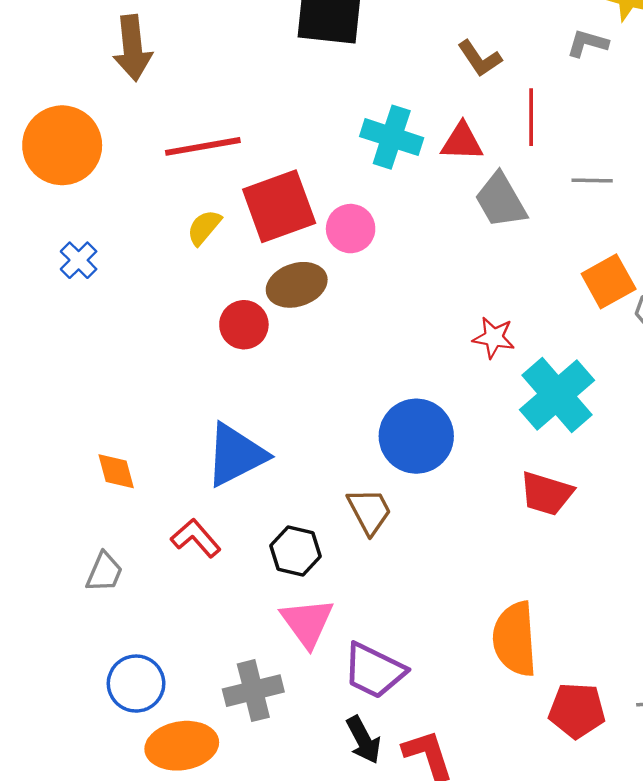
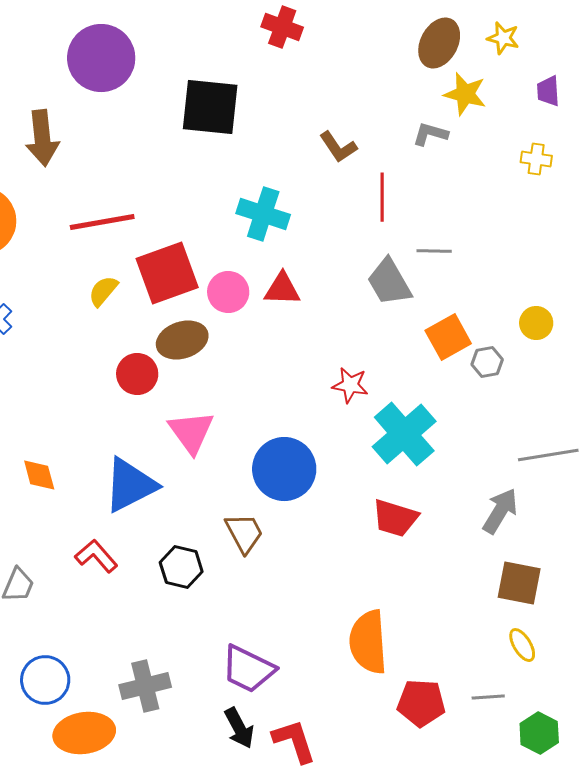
red triangle: (462, 142) -> (282, 289), moved
gray trapezoid: (501, 200) -> (389, 282), moved
orange diamond: (116, 471) -> (39, 475), moved
pink triangle: (307, 623) -> (191, 432), moved

